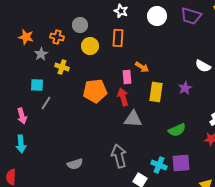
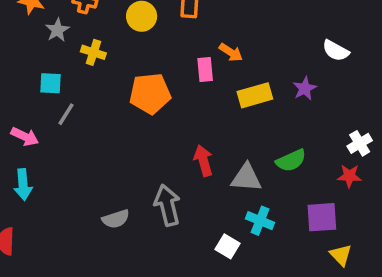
yellow rectangle: (156, 92) -> (255, 95), turned 66
red arrow: (123, 97) -> (203, 161), moved
pink arrow: (22, 116) -> (25, 136), turned -49
gray triangle: (133, 119) -> (246, 178), moved
gray arrow: (119, 156) -> (167, 205), moved
purple square: (181, 163) -> (322, 217), moved

